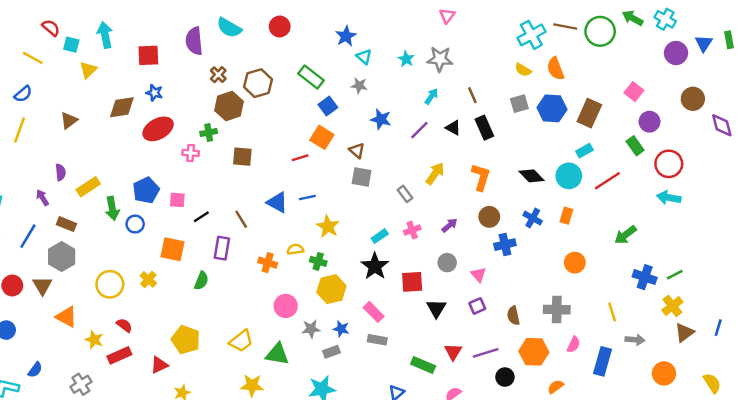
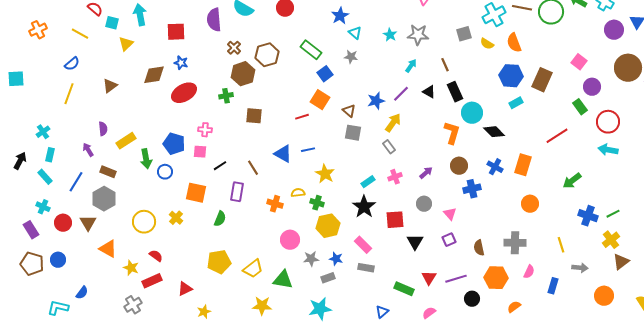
brown circle: (693, 99) -> (628, 68), size x1.4
gray square: (519, 104) -> (464, 34), moved
blue star: (381, 119) -> (376, 101), moved, turned -30
cyan rectangle: (584, 151) -> (516, 103), moved
pink cross: (191, 153) -> (205, 130), moved
yellow arrow: (435, 173) -> (393, 123), moved
cyan circle: (569, 176) -> (472, 113), moved
blue pentagon: (146, 190) -> (174, 144), turned -30
orange rectangle: (566, 216) -> (523, 165), size x1.5
yellow pentagon: (186, 340) -> (219, 262), moved, turned -30
blue rectangle: (603, 361) -> (553, 286), size x0.7
gray cross: (81, 384) -> (133, 305), moved

